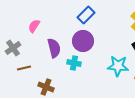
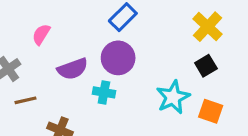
purple semicircle: (54, 48) -> (73, 69), turned 84
cyan star: (118, 66) -> (173, 97), turned -30

